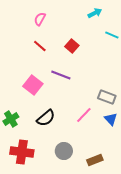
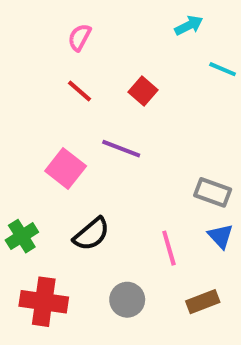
pink line: (84, 115) -> (169, 248), moved, turned -60
brown rectangle: (95, 160) -> (203, 302), moved

